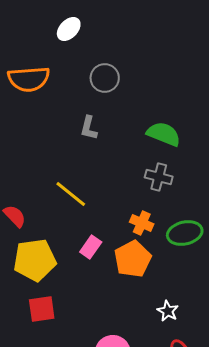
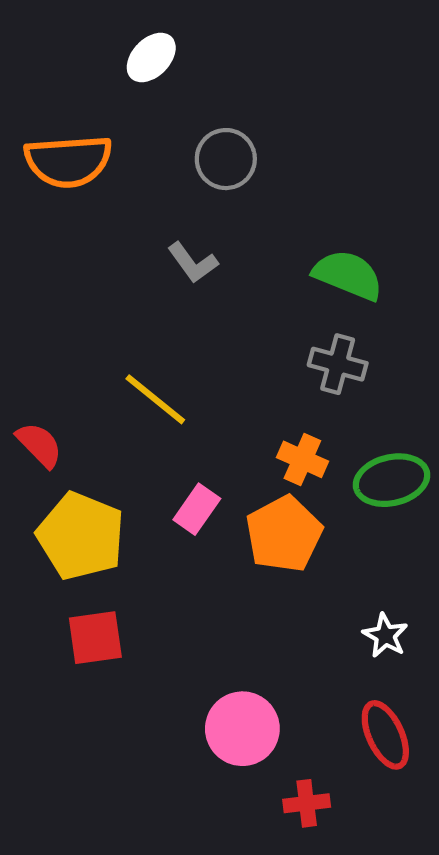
gray L-shape: (89, 128) -> (193, 263), turned -50
yellow pentagon: (35, 260) -> (81, 536), turned 30
white star: (168, 311) -> (385, 635), moved

